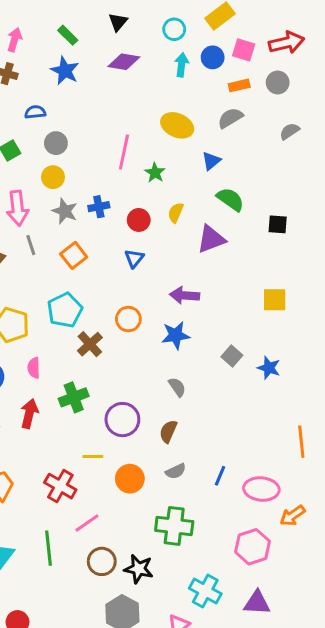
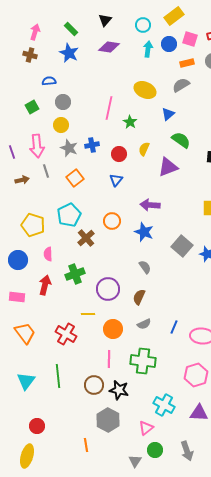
blue star: (176, 335) -> (144, 232), turned 30
gray square: (232, 356) -> (182, 246), size x1.5
pink line: (87, 523) -> (109, 359), moved, turned -54

